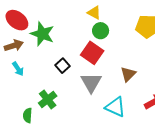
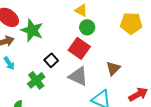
gray triangle: (91, 83) -> (78, 76), turned -35
green cross: (48, 99) -> (36, 80), moved

